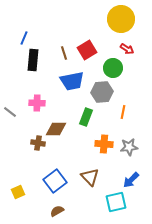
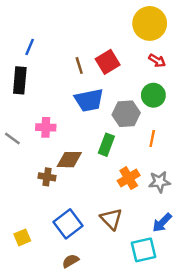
black rectangle: (33, 60) -> (20, 80), moved
green circle: (113, 68) -> (153, 95), moved
orange cross: (104, 144) -> (129, 178), turned -36

